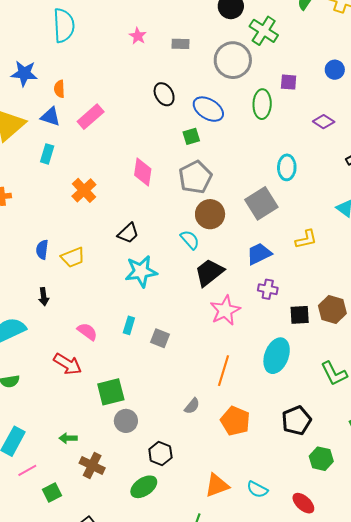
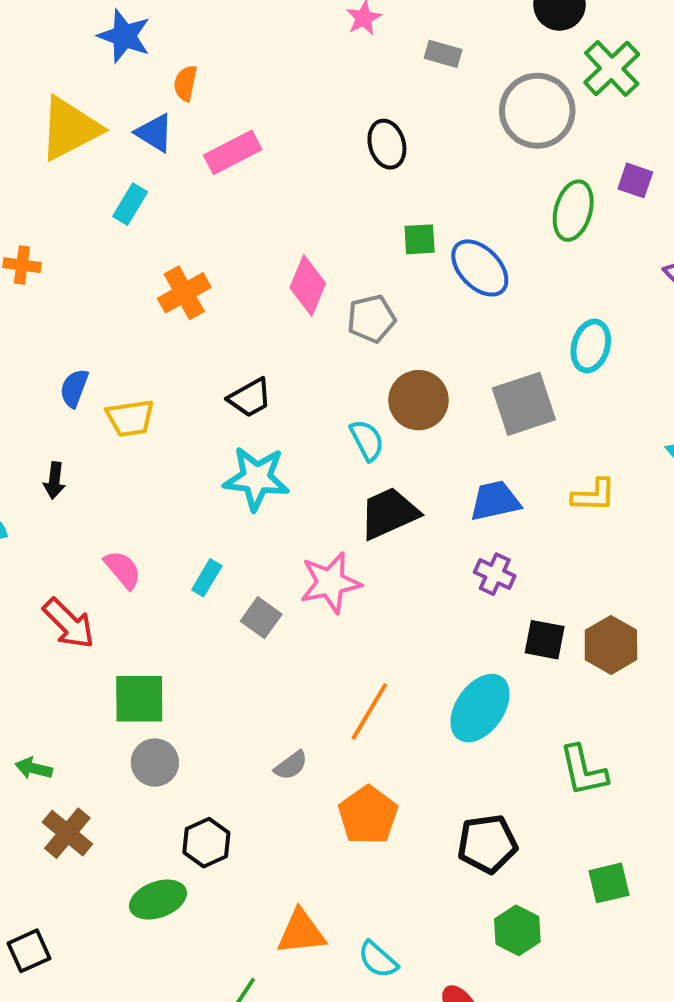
blue ellipse: (208, 109) -> (480, 268), moved
gray pentagon: (195, 177) -> (371, 319), moved, size x0.7
pink star: (225, 310) -> (330, 583), moved

